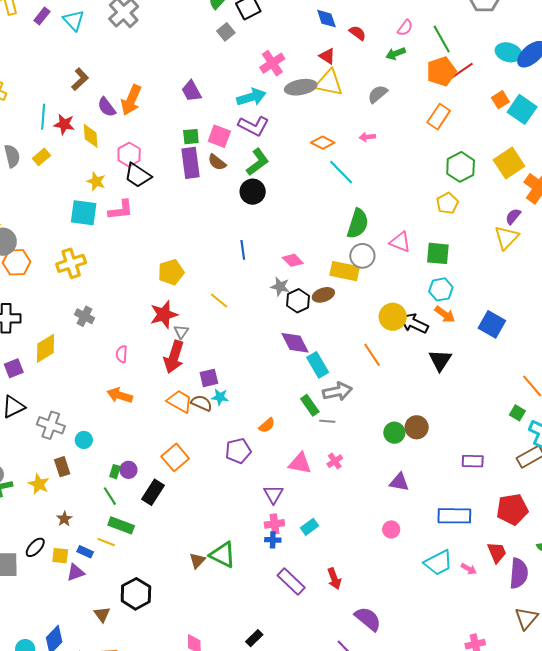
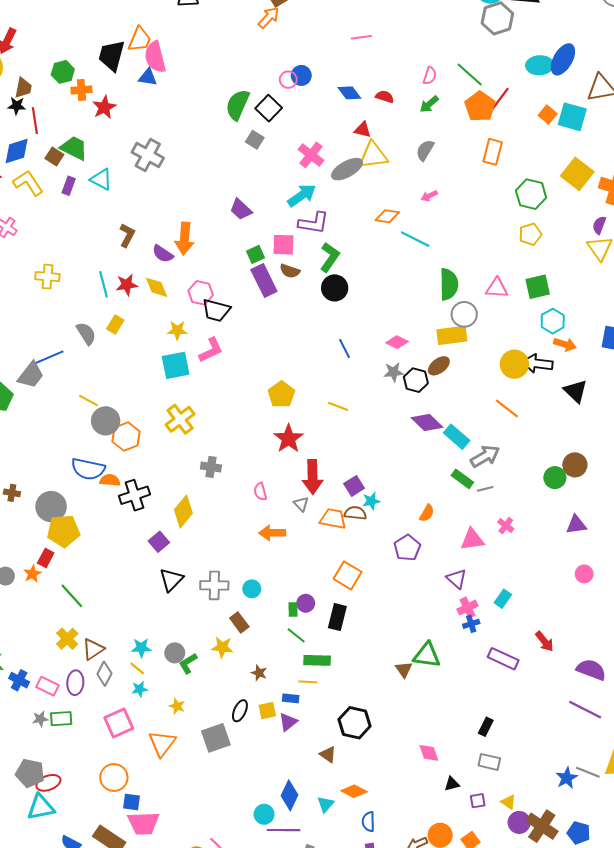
yellow pentagon: (447, 203) -> (530, 234), turned 30
gray triangle: (181, 332) -> (301, 504), moved

